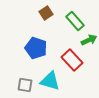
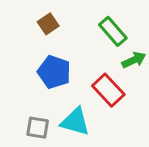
brown square: (46, 13) -> (48, 24), moved

